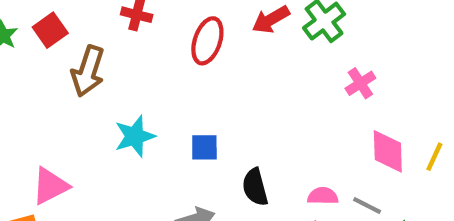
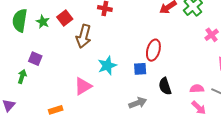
red ellipse: (207, 41) -> (153, 50), moved
pink triangle: (50, 186) -> (83, 86), moved

